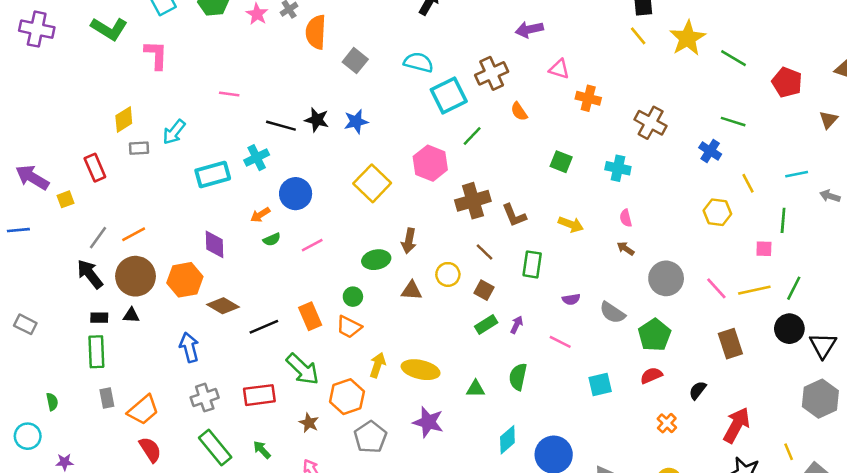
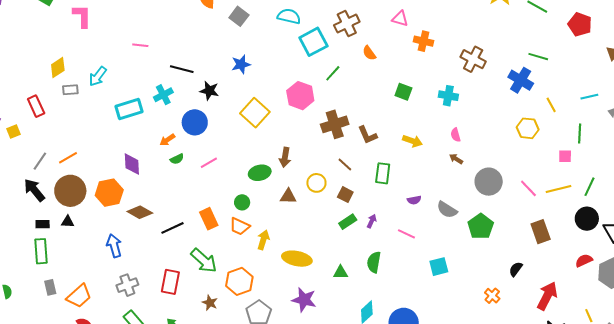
black star: (317, 120) -> (209, 91), moved
blue cross: (710, 151) -> (521, 80), size x1.4
yellow arrow: (378, 365) -> (263, 240), moved
red semicircle: (651, 375) -> (584, 261), moved
red rectangle: (259, 395) -> (170, 282), turned -70

